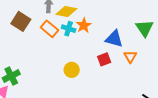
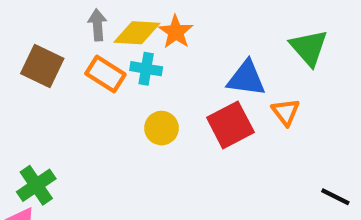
orange star: (84, 25) -> (176, 32), moved
red square: (104, 59) -> (230, 125), size x1.5
yellow circle: (72, 70) -> (162, 128), moved

